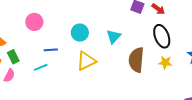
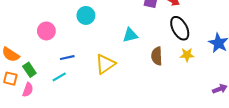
cyan circle: (80, 33) -> (86, 15), moved
cyan triangle: (114, 36) -> (130, 35), turned 42
brown semicircle: (136, 60) -> (157, 56), size x0.7

